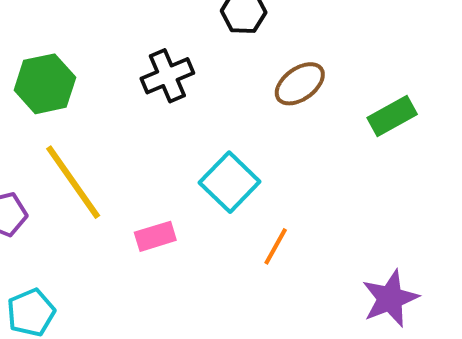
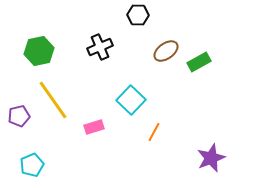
green rectangle: (392, 116) -> (199, 62), moved

